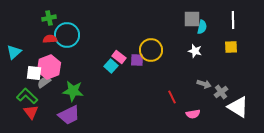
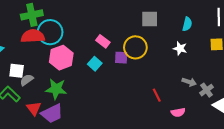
green cross: (49, 18) -> (32, 15), size x1.5
gray square: (192, 19) -> (150, 19), moved
red semicircle: (50, 39) -> (33, 36), size x1.6
pink rectangle: (119, 57) -> (103, 41), moved
pink hexagon: (49, 67) -> (61, 58), moved
red triangle: (31, 112) -> (34, 108), moved

